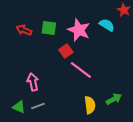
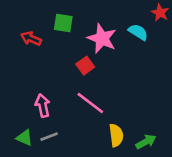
green square: (49, 28) -> (63, 23), moved
pink line: (81, 70) -> (90, 103), moved
green arrow: (114, 99) -> (146, 142), moved

